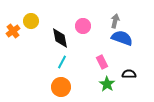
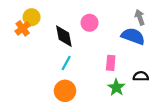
gray arrow: (115, 21) -> (140, 17), moved, turned -32
orange cross: (13, 31) -> (23, 28), moved
pink rectangle: (102, 62) -> (111, 63), turned 32

